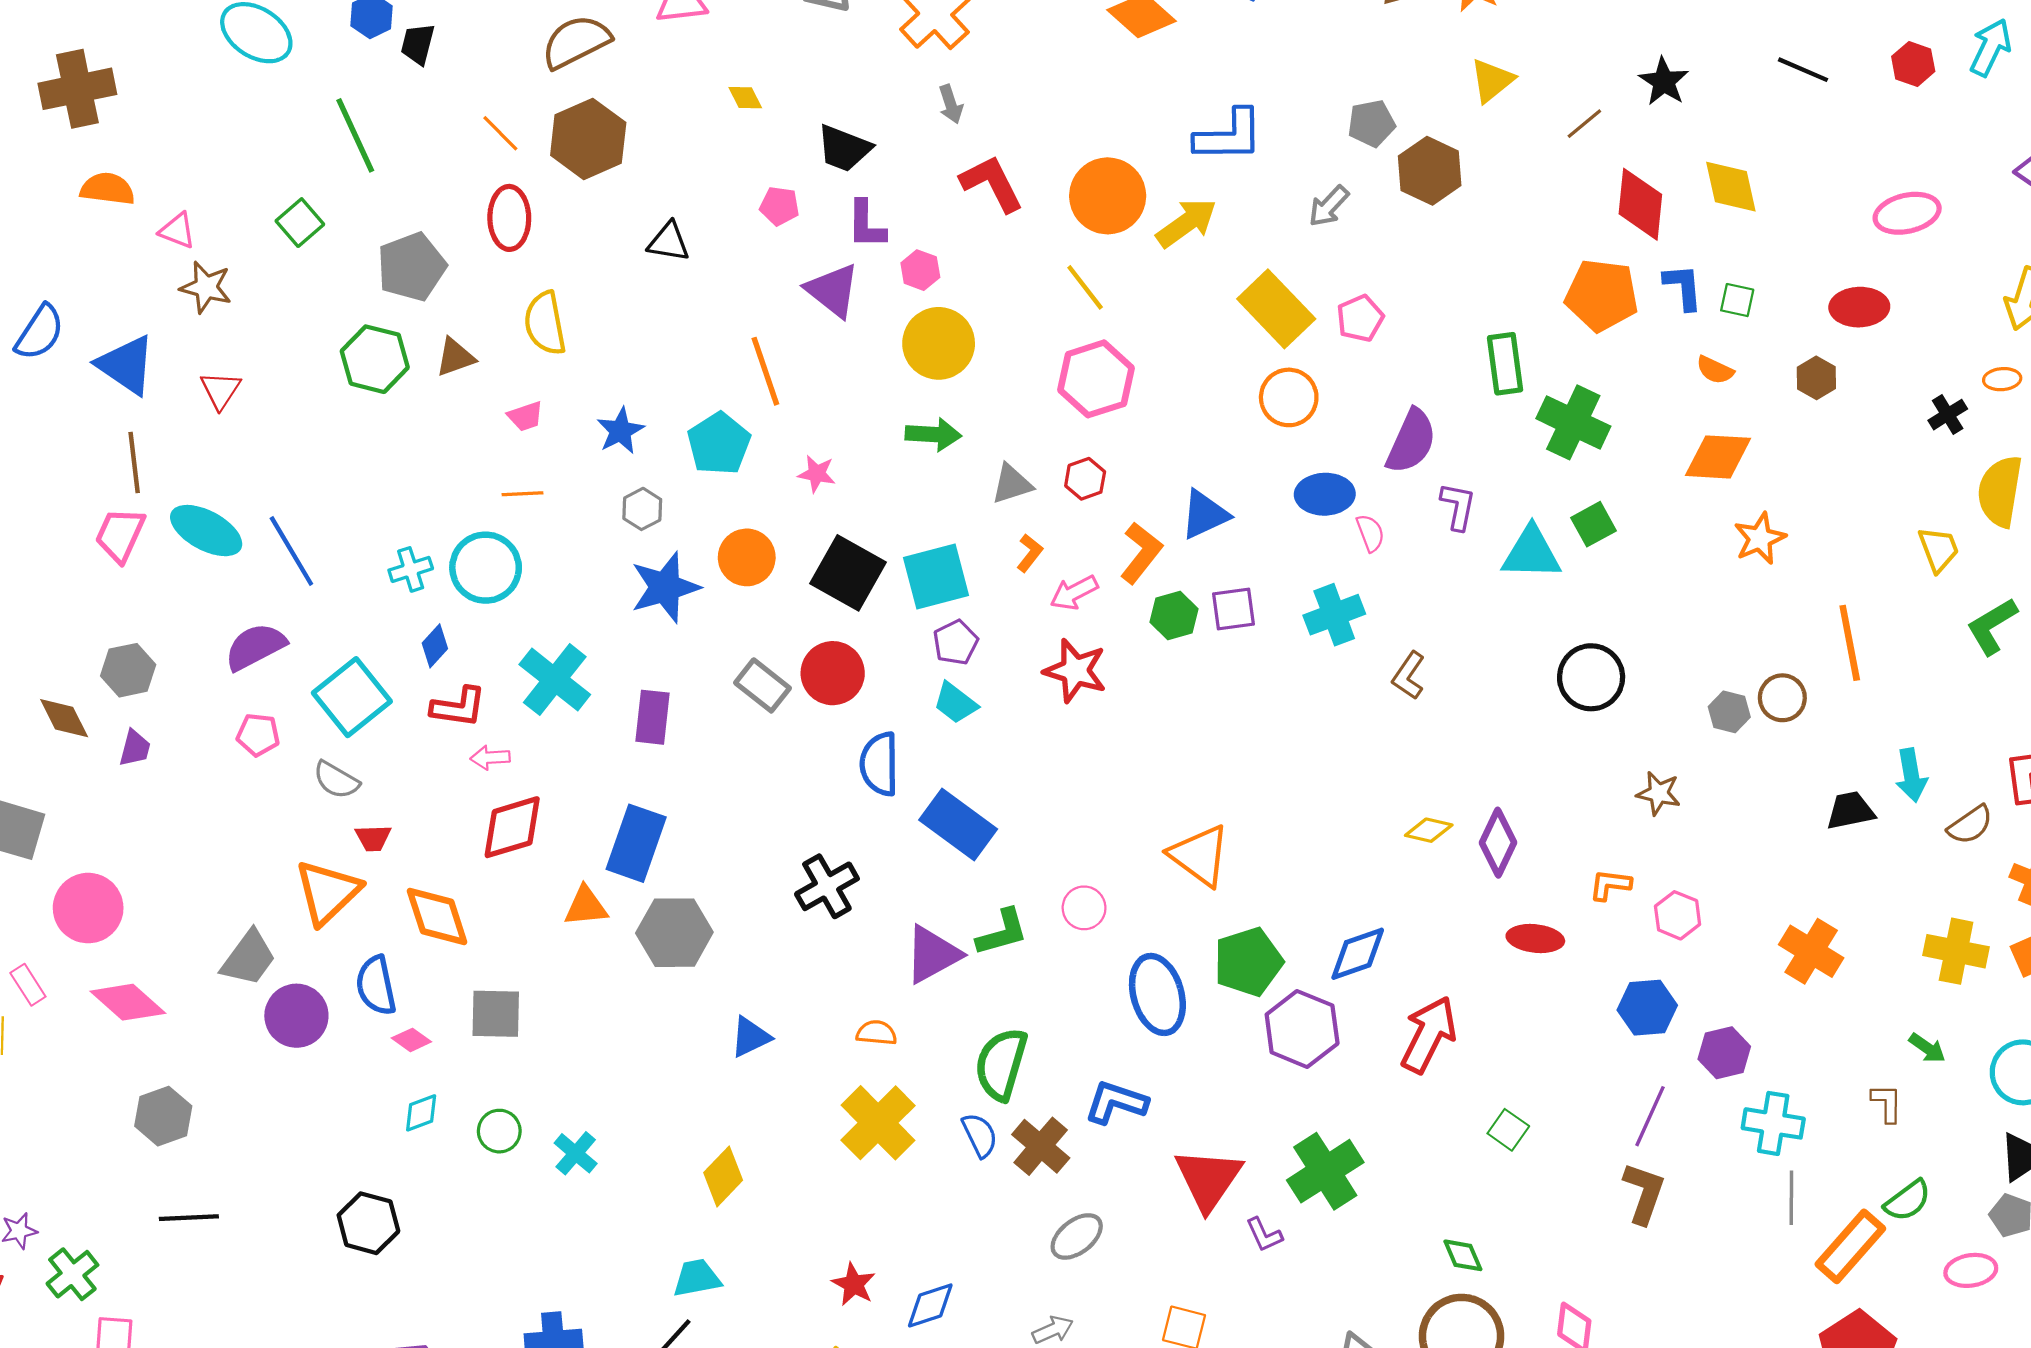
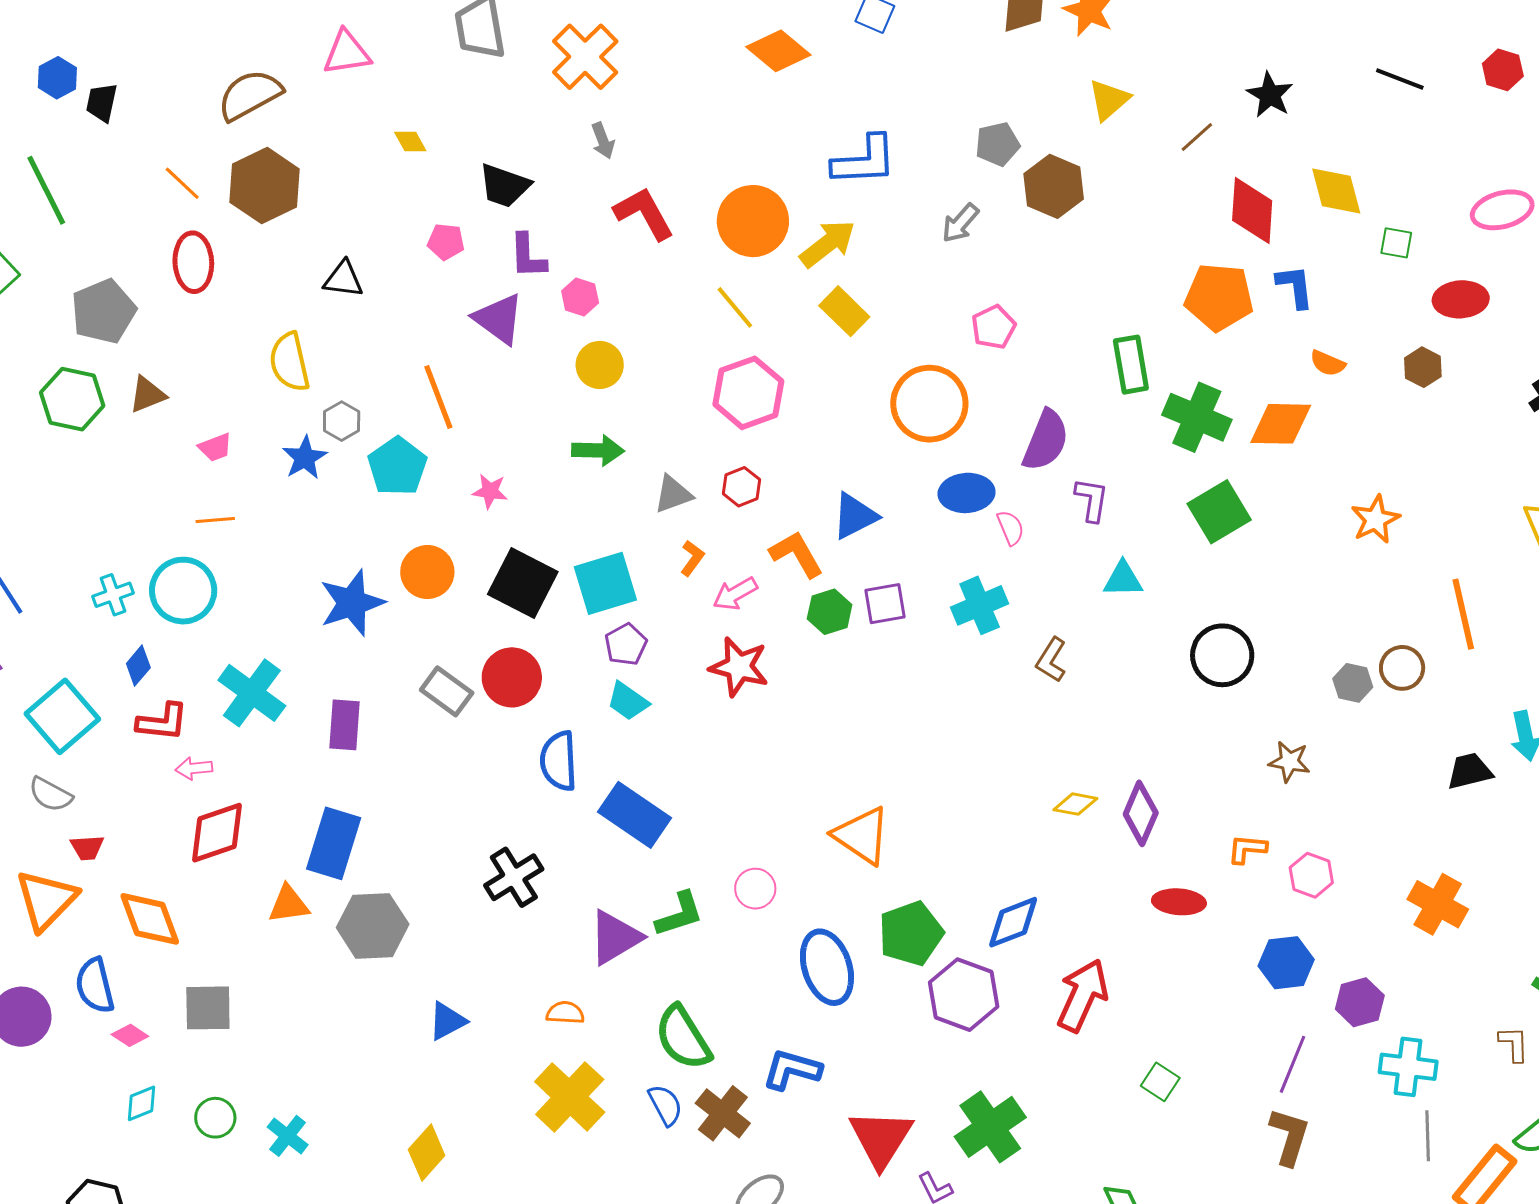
green square: (1737, 300) -> (1396, 243), moved
yellow rectangle: (1276, 309) -> (844, 311), moved, size x0.7
yellow semicircle: (545, 323) -> (290, 362), moved
yellow circle: (939, 343) -> (600, 365), size x0.7
orange circle: (1289, 397) -> (929, 404), size x1.4
orange diamond: (1718, 457) -> (1281, 424), moved
gray hexagon: (642, 509) -> (342, 421), moved
green square: (1593, 524) -> (1219, 512), size x1.5
orange L-shape: (1141, 553) -> (797, 554), turned -66
cyan triangle: (1531, 553) -> (1123, 579), moved, size x0.7
green semicircle: (1001, 1064) -> (683, 1038), turned -46

